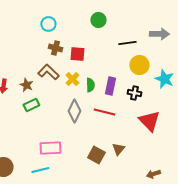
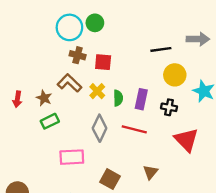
green circle: (98, 20) -> (95, 23), moved
cyan circle: (48, 24) -> (69, 27), size x1.5
pink rectangle: (50, 148) -> (72, 157), moved
brown square: (96, 155) -> (110, 179), moved

